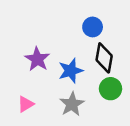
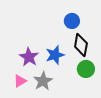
purple star: (37, 59) -> (29, 57), moved
gray star: (72, 104) -> (43, 81), moved

